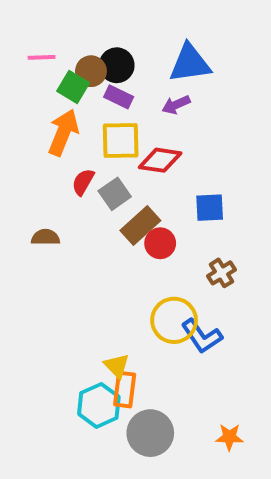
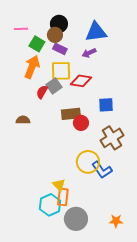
black circle: (117, 65) -> (59, 24), moved
brown circle: (91, 71) -> (55, 35), moved
gray square: (115, 194) -> (54, 86), moved
brown rectangle: (140, 225) -> (71, 114), turned 36
brown cross: (221, 273) -> (112, 138), size x1.6

